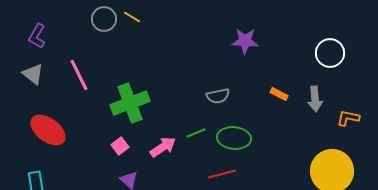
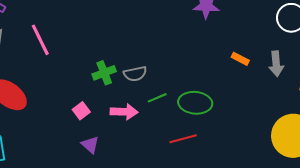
gray semicircle: (218, 96) -> (135, 74), moved
green cross: (130, 103) -> (104, 73), moved, size x0.6
pink arrow: (163, 147) -> (124, 112), turned 36

